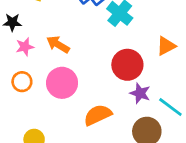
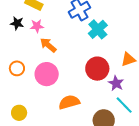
pink star: (25, 47) -> (37, 26), moved
purple star: (140, 93) -> (116, 83), moved

